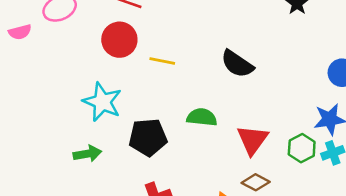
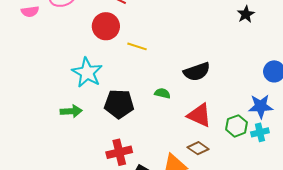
black semicircle: (237, 64) -> (197, 72), moved, turned -60
green semicircle: (202, 117) -> (162, 93), size x0.7
red triangle: (252, 140) -> (199, 115), turned -48

